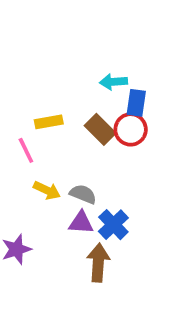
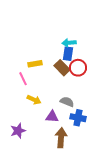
blue rectangle: (136, 103) -> (68, 54), moved
gray semicircle: (83, 194) -> (67, 102), moved
blue cross: (113, 225) -> (78, 118), moved, turned -35

